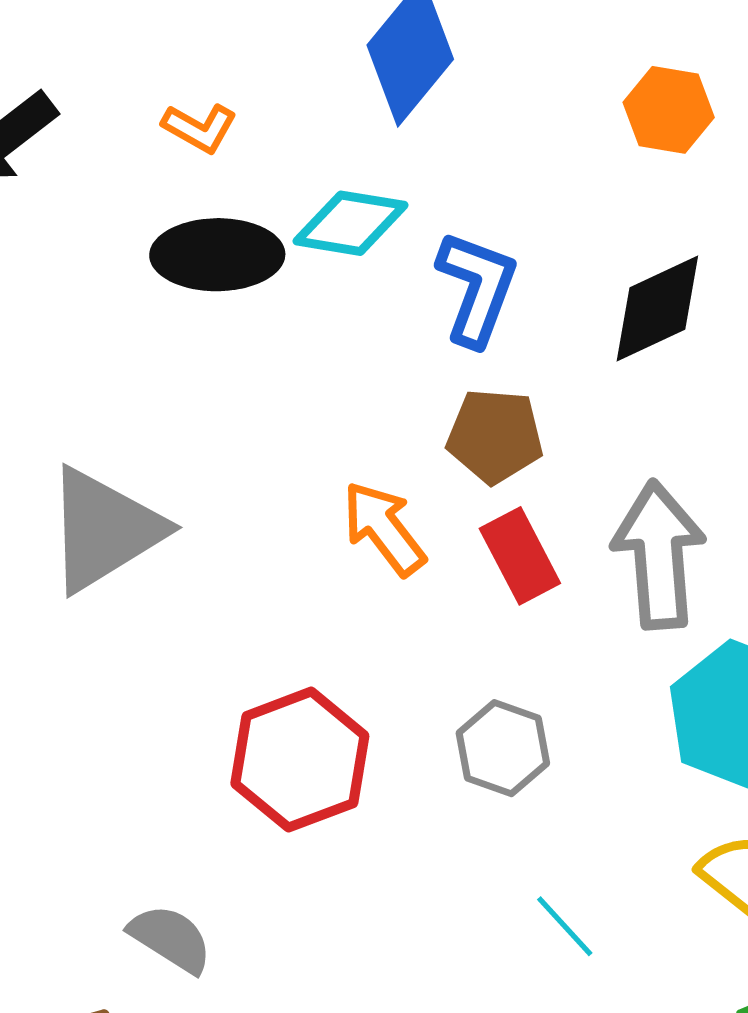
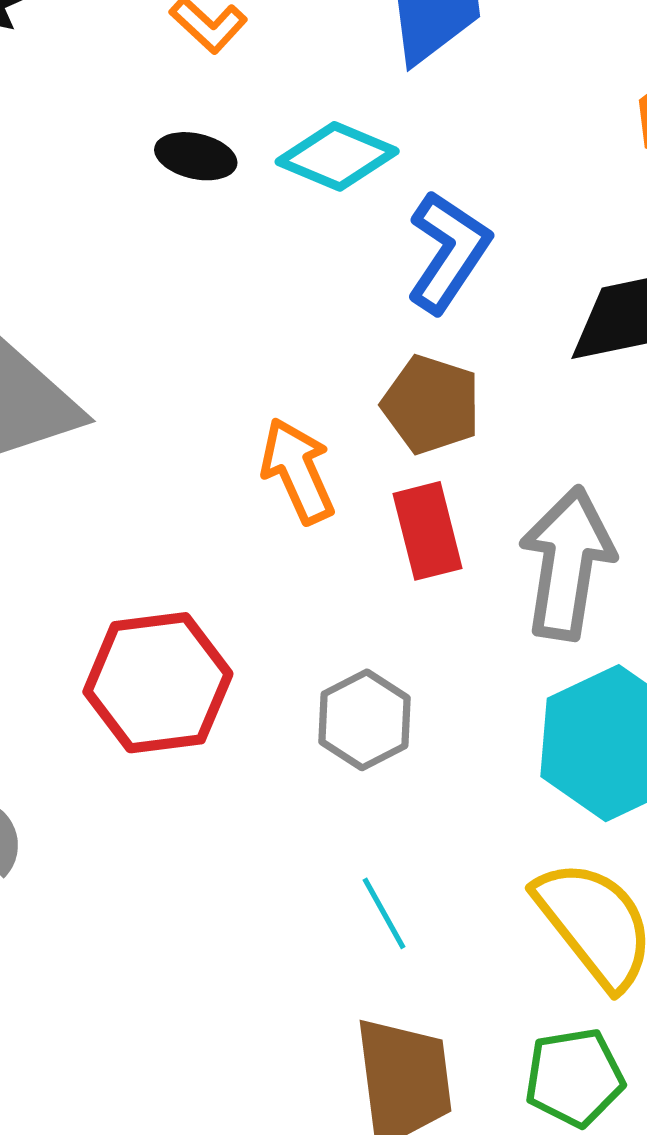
black ellipse: (217, 255) -> (196, 156), size x0.6

